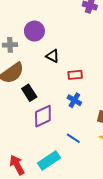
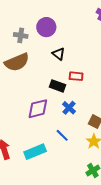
black rectangle: (29, 93) -> (57, 86), moved, turned -49
blue cross: (74, 100) -> (69, 108), moved

